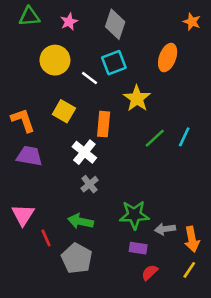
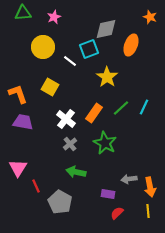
gray diamond: (115, 24) -> (106, 29), moved, turned 60
orange rectangle: (104, 124) -> (94, 113), moved, turned 30
green star: (134, 215) -> (105, 143), moved, turned 30
green arrow: (81, 221) -> (76, 172), moved
yellow line: (189, 270) -> (148, 211), turned -40

